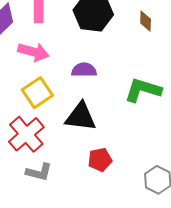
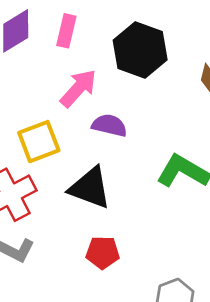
pink arrow: (33, 52) -> (78, 88), moved, turned -76

